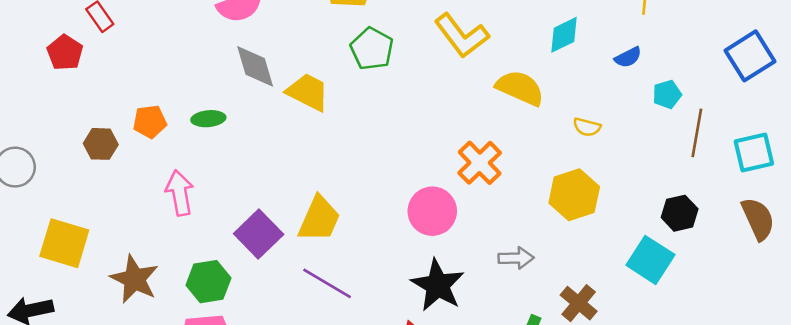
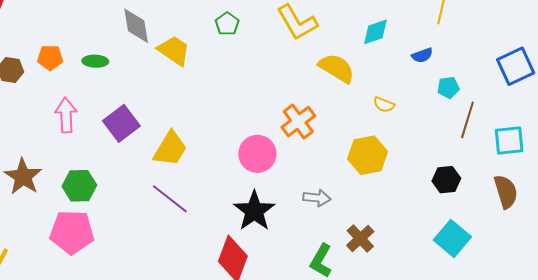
green pentagon: (372, 49) -> (227, 24), size x0.7
purple square: (259, 234) -> (121, 123), moved
cyan square: (650, 260) -> (452, 238), moved

